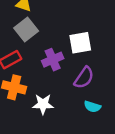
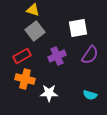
white square: (80, 43) -> (78, 28), moved
purple semicircle: (84, 78) -> (90, 55), moved

